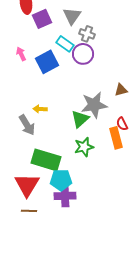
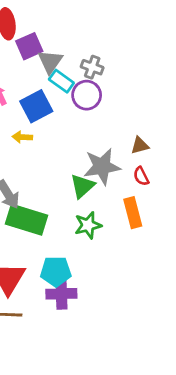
gray triangle: (72, 16) -> (50, 62), moved
yellow arrow: (40, 109) -> (22, 137), moved
red semicircle: (122, 124) -> (141, 176), moved
green rectangle: (46, 160) -> (26, 220), moved

